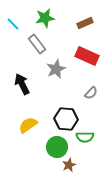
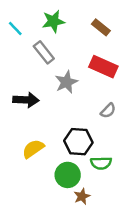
brown rectangle: (85, 23) -> (101, 27), turned 63
black arrow: (22, 84) -> (26, 100), turned 120

